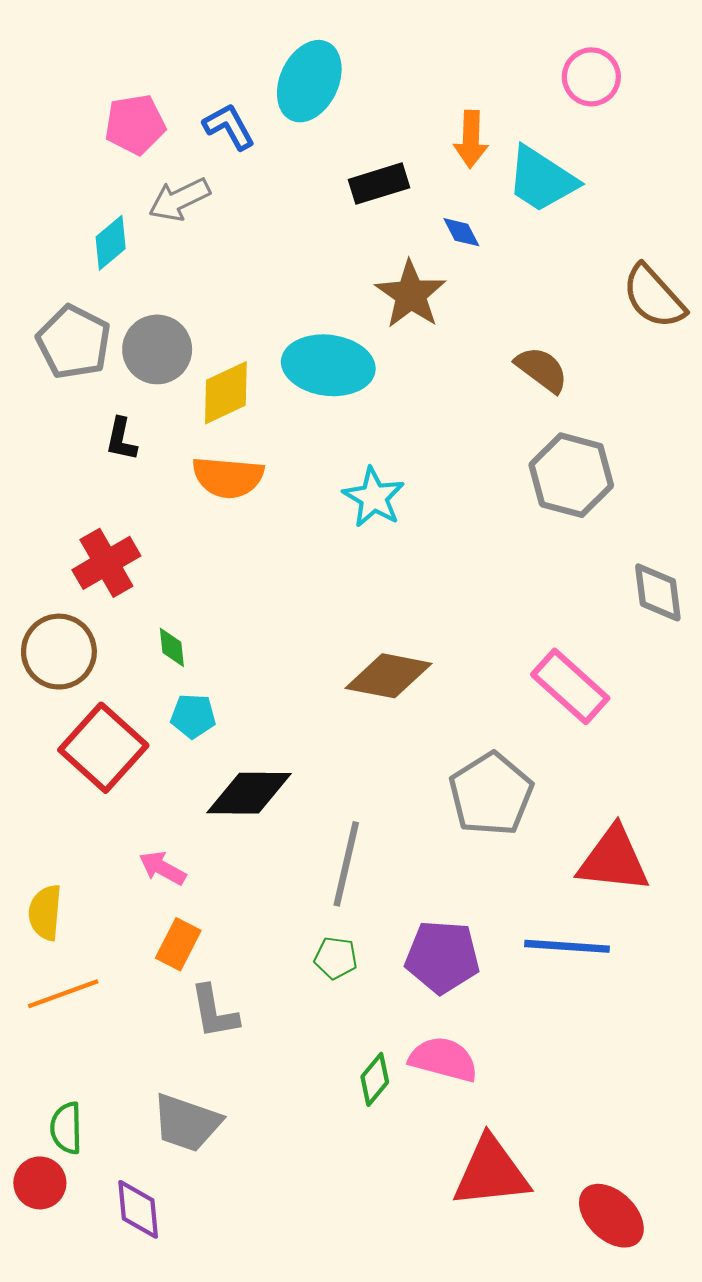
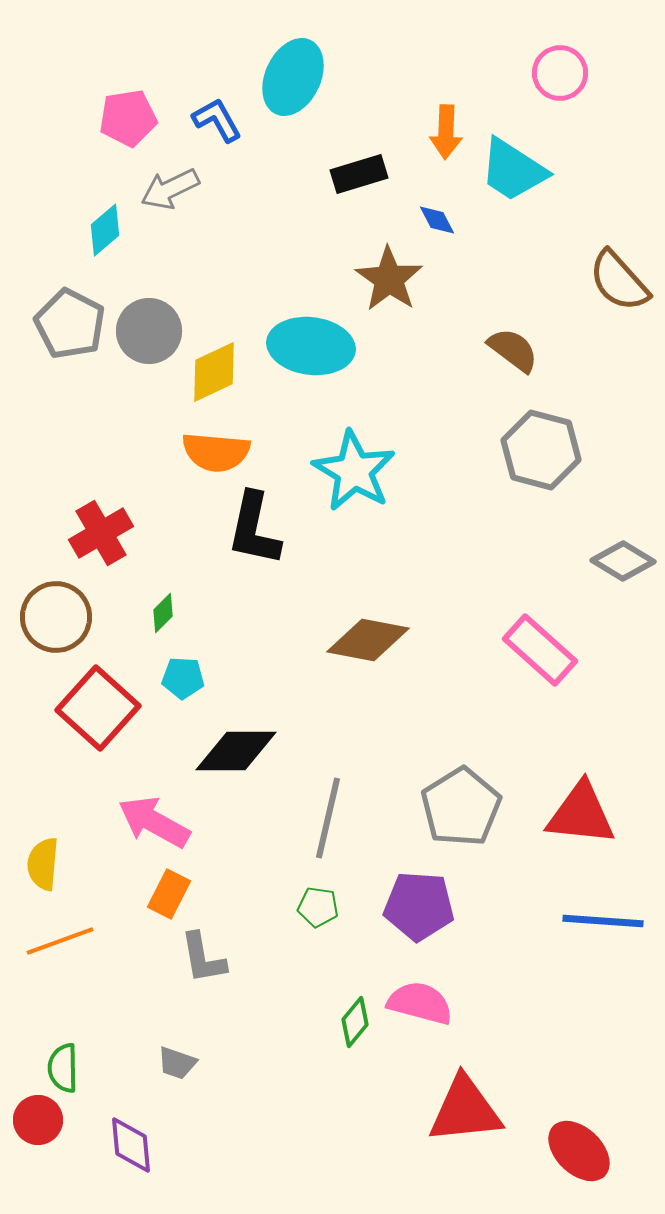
black L-shape: (121, 439) -> (254, 529), moved, size x1.8
cyan star: (374, 497) -> (354, 471), size x1.4
gray diamond: (658, 592) -> (623, 561), turned -52
green diamond: (172, 647) -> (163, 613), turned 51
gray pentagon: (491, 794) -> (461, 807), moved
pink arrow: (162, 868) -> (154, 822), size x1.6
blue line: (567, 946) -> (603, 921), moved
gray trapezoid: (187, 1123) -> (177, 1063), size x0.6

